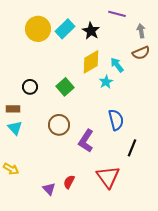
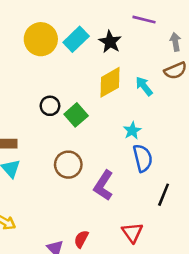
cyan star: (106, 82) -> (132, 131), moved
black circle: (30, 87) -> (50, 106), moved
red triangle: (108, 177) -> (132, 233), size x0.7

